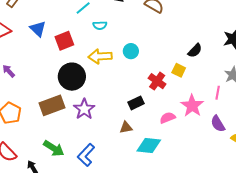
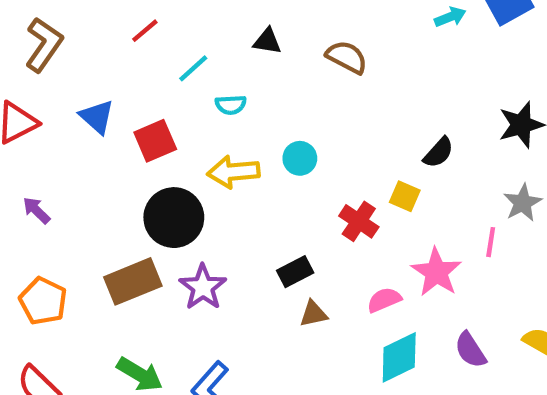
black rectangle: (136, 103) -> (295, 272), moved
purple semicircle: (218, 124) -> (470, 350), moved
brown triangle: (126, 127) -> (313, 314), moved
cyan diamond: (149, 145) -> (399, 357), moved, turned -30

